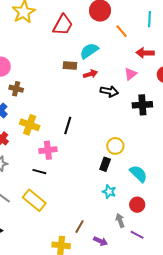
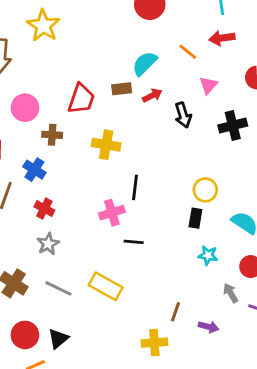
red trapezoid: (63, 25) -> (81, 99), moved
orange line: (122, 31) -> (188, 52), moved
red arrow: (145, 53) -> (222, 38), moved
black arrow: (109, 91) -> (183, 115), turned 72
yellow cross: (30, 125) -> (106, 145), moved
black line: (68, 126) -> (135, 187), moved
black line: (39, 172) -> (134, 242), moved

